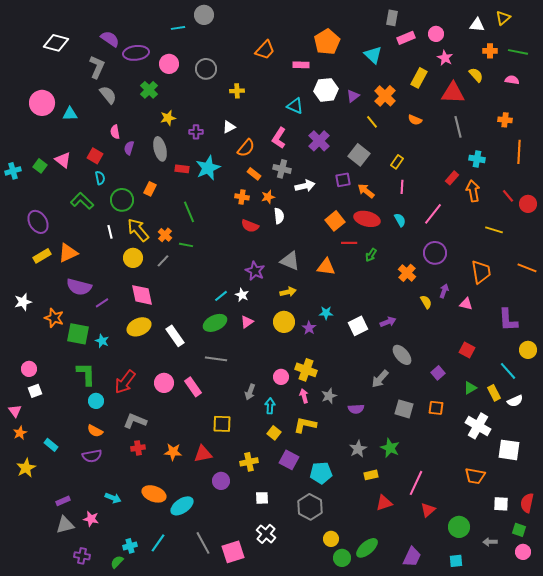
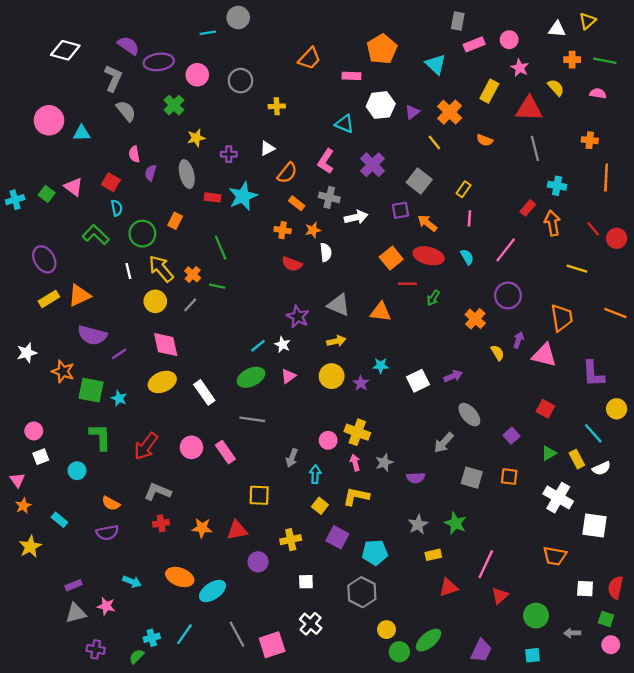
pink triangle: (466, 304) -> (544, 355), size x1.6
cyan circle: (96, 401) -> (77, 471), moved

